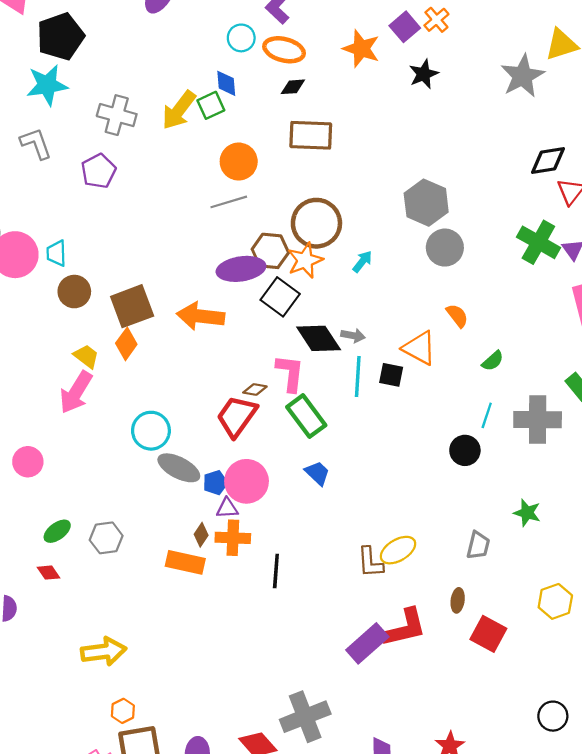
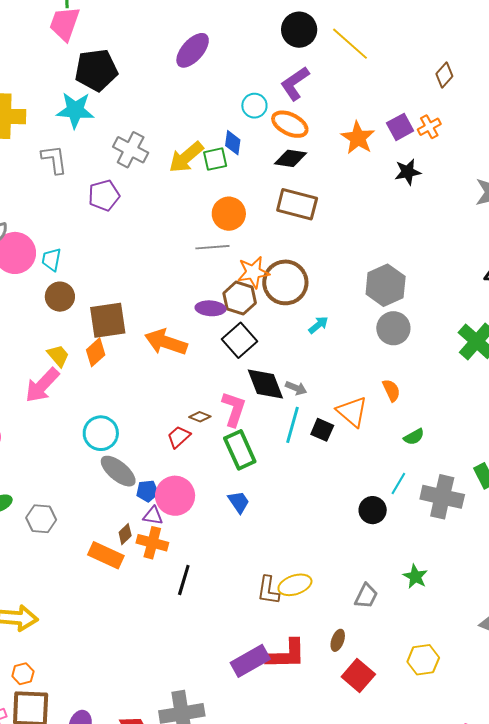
black diamond: (293, 87) -> (290, 158), size x1.4
orange star: (305, 260) -> (253, 272), moved
purple ellipse: (241, 269) -> (210, 308), size x0.7
red trapezoid: (237, 416) -> (179, 437), size x0.6

